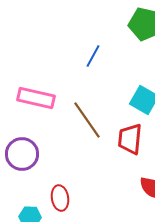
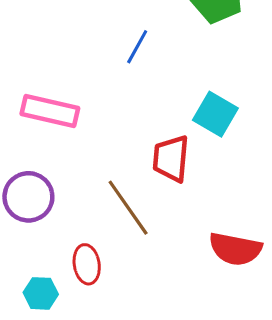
brown line: (87, 120) -> (128, 208), moved
red trapezoid: (130, 139) -> (171, 159), moved

